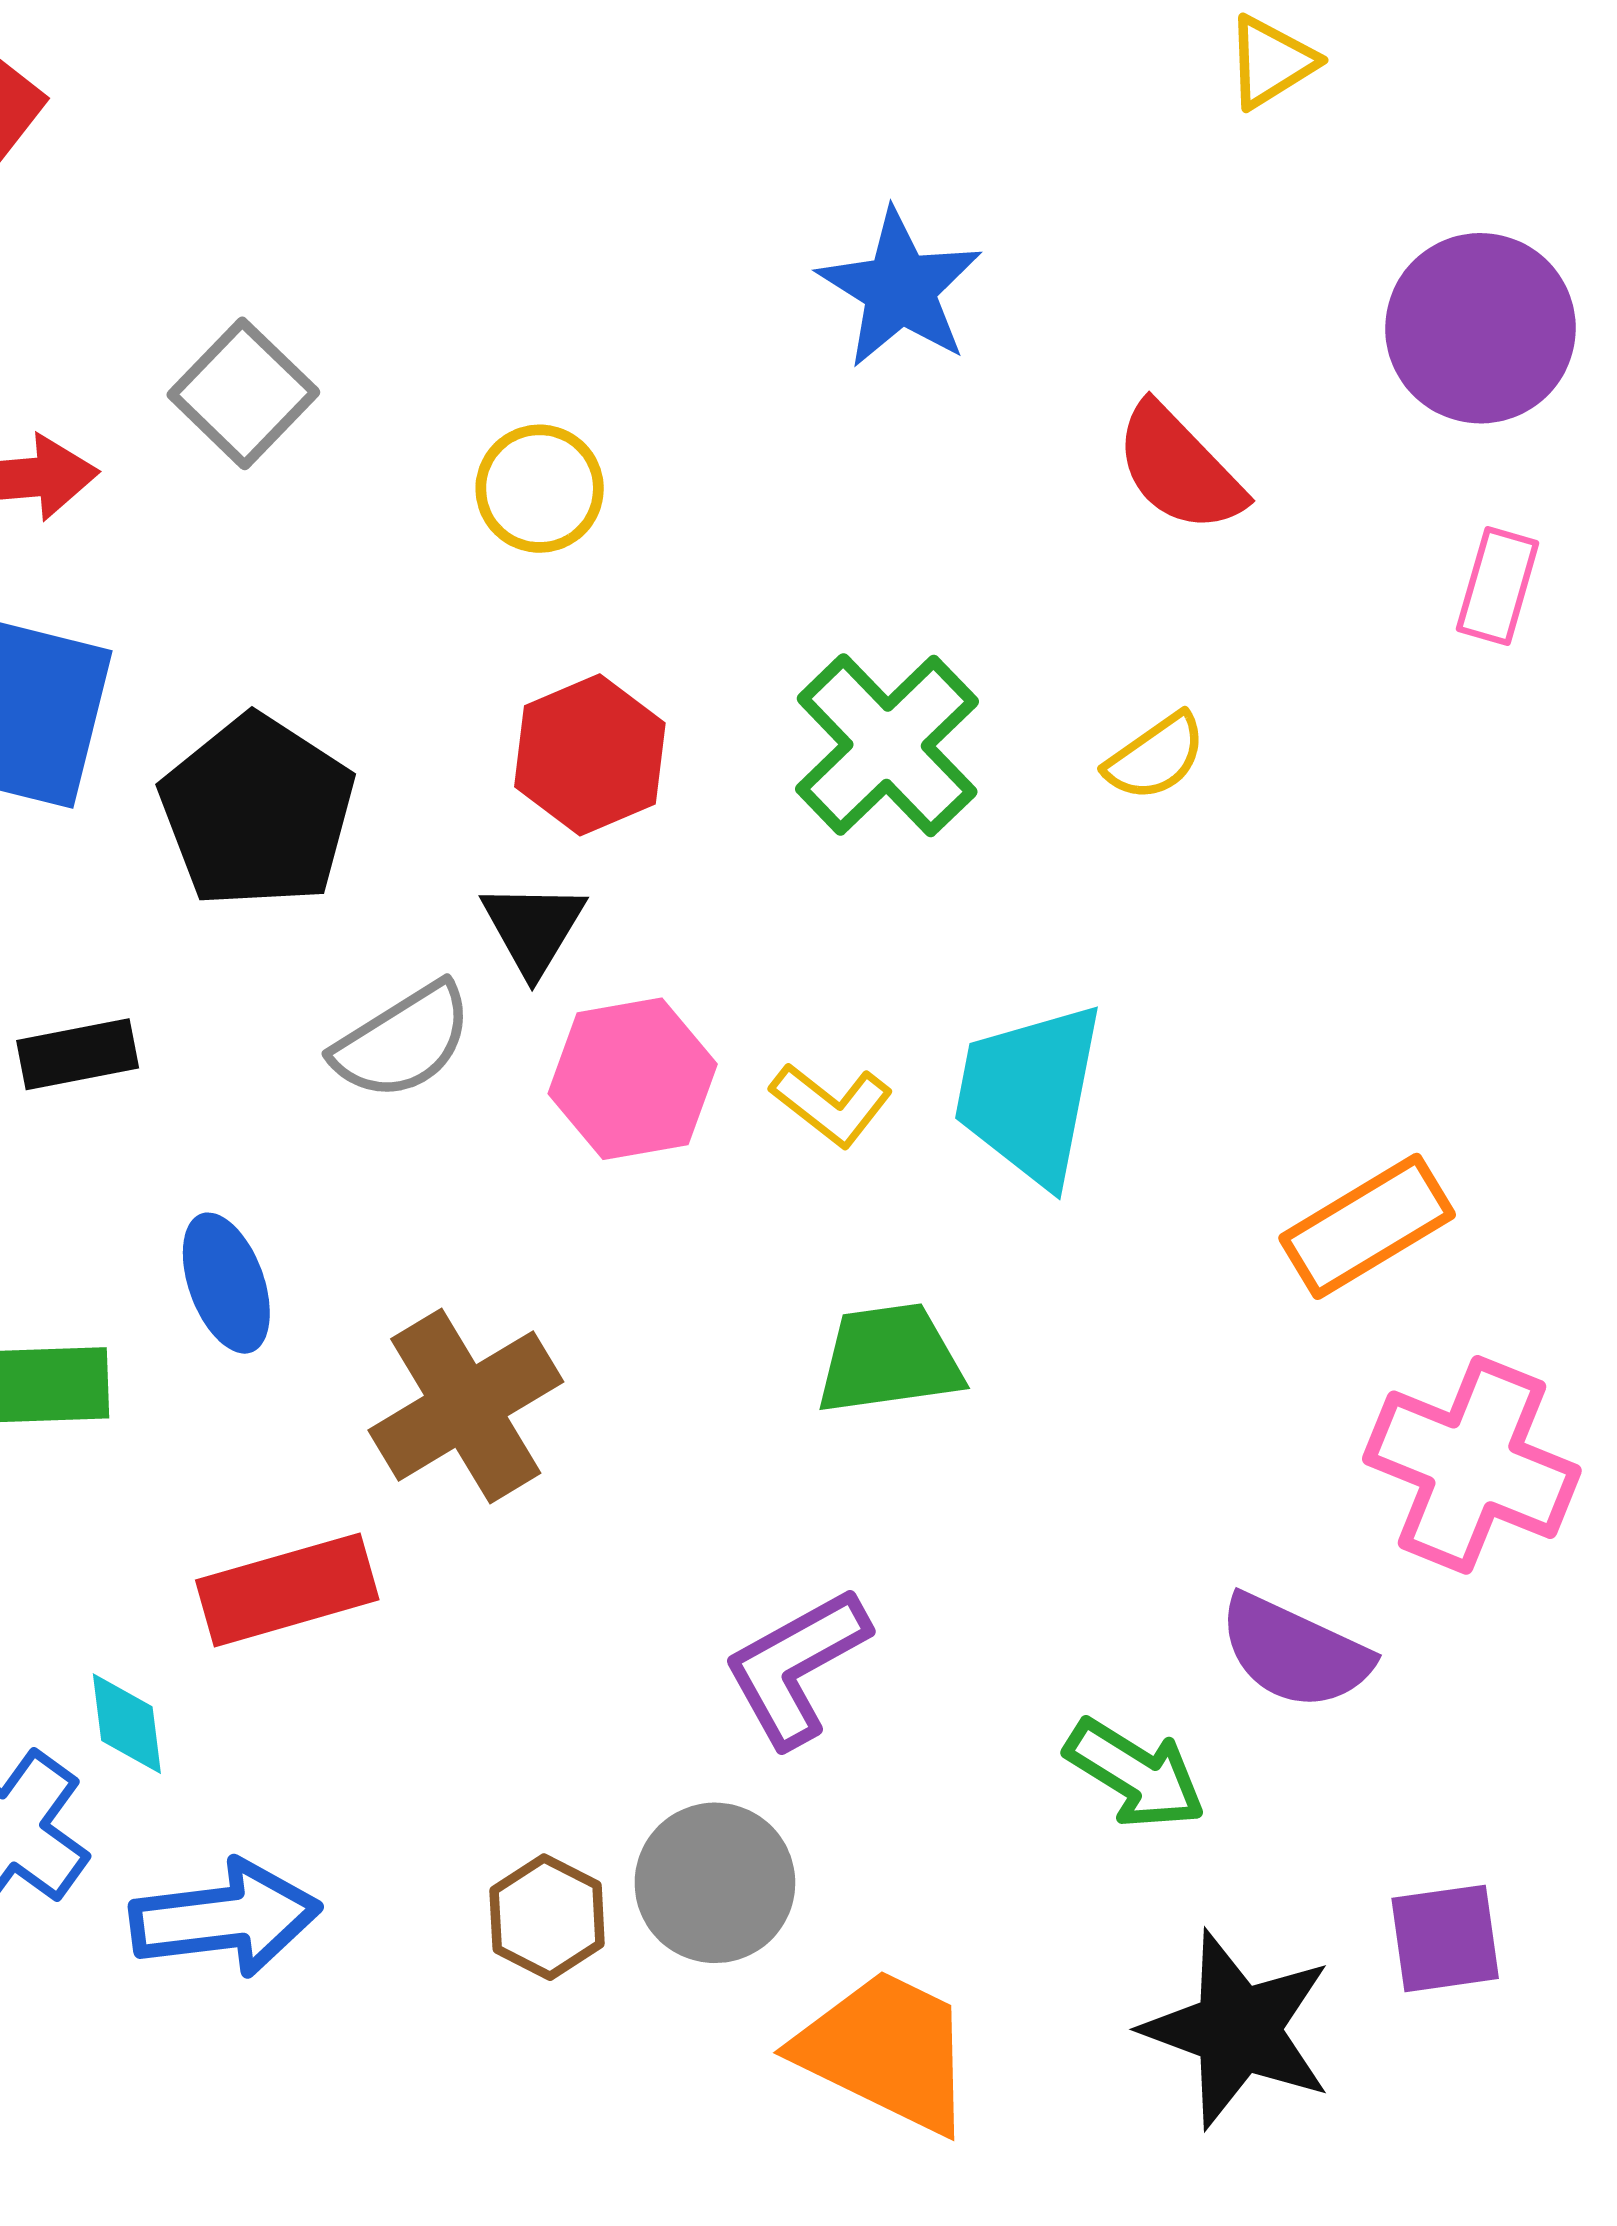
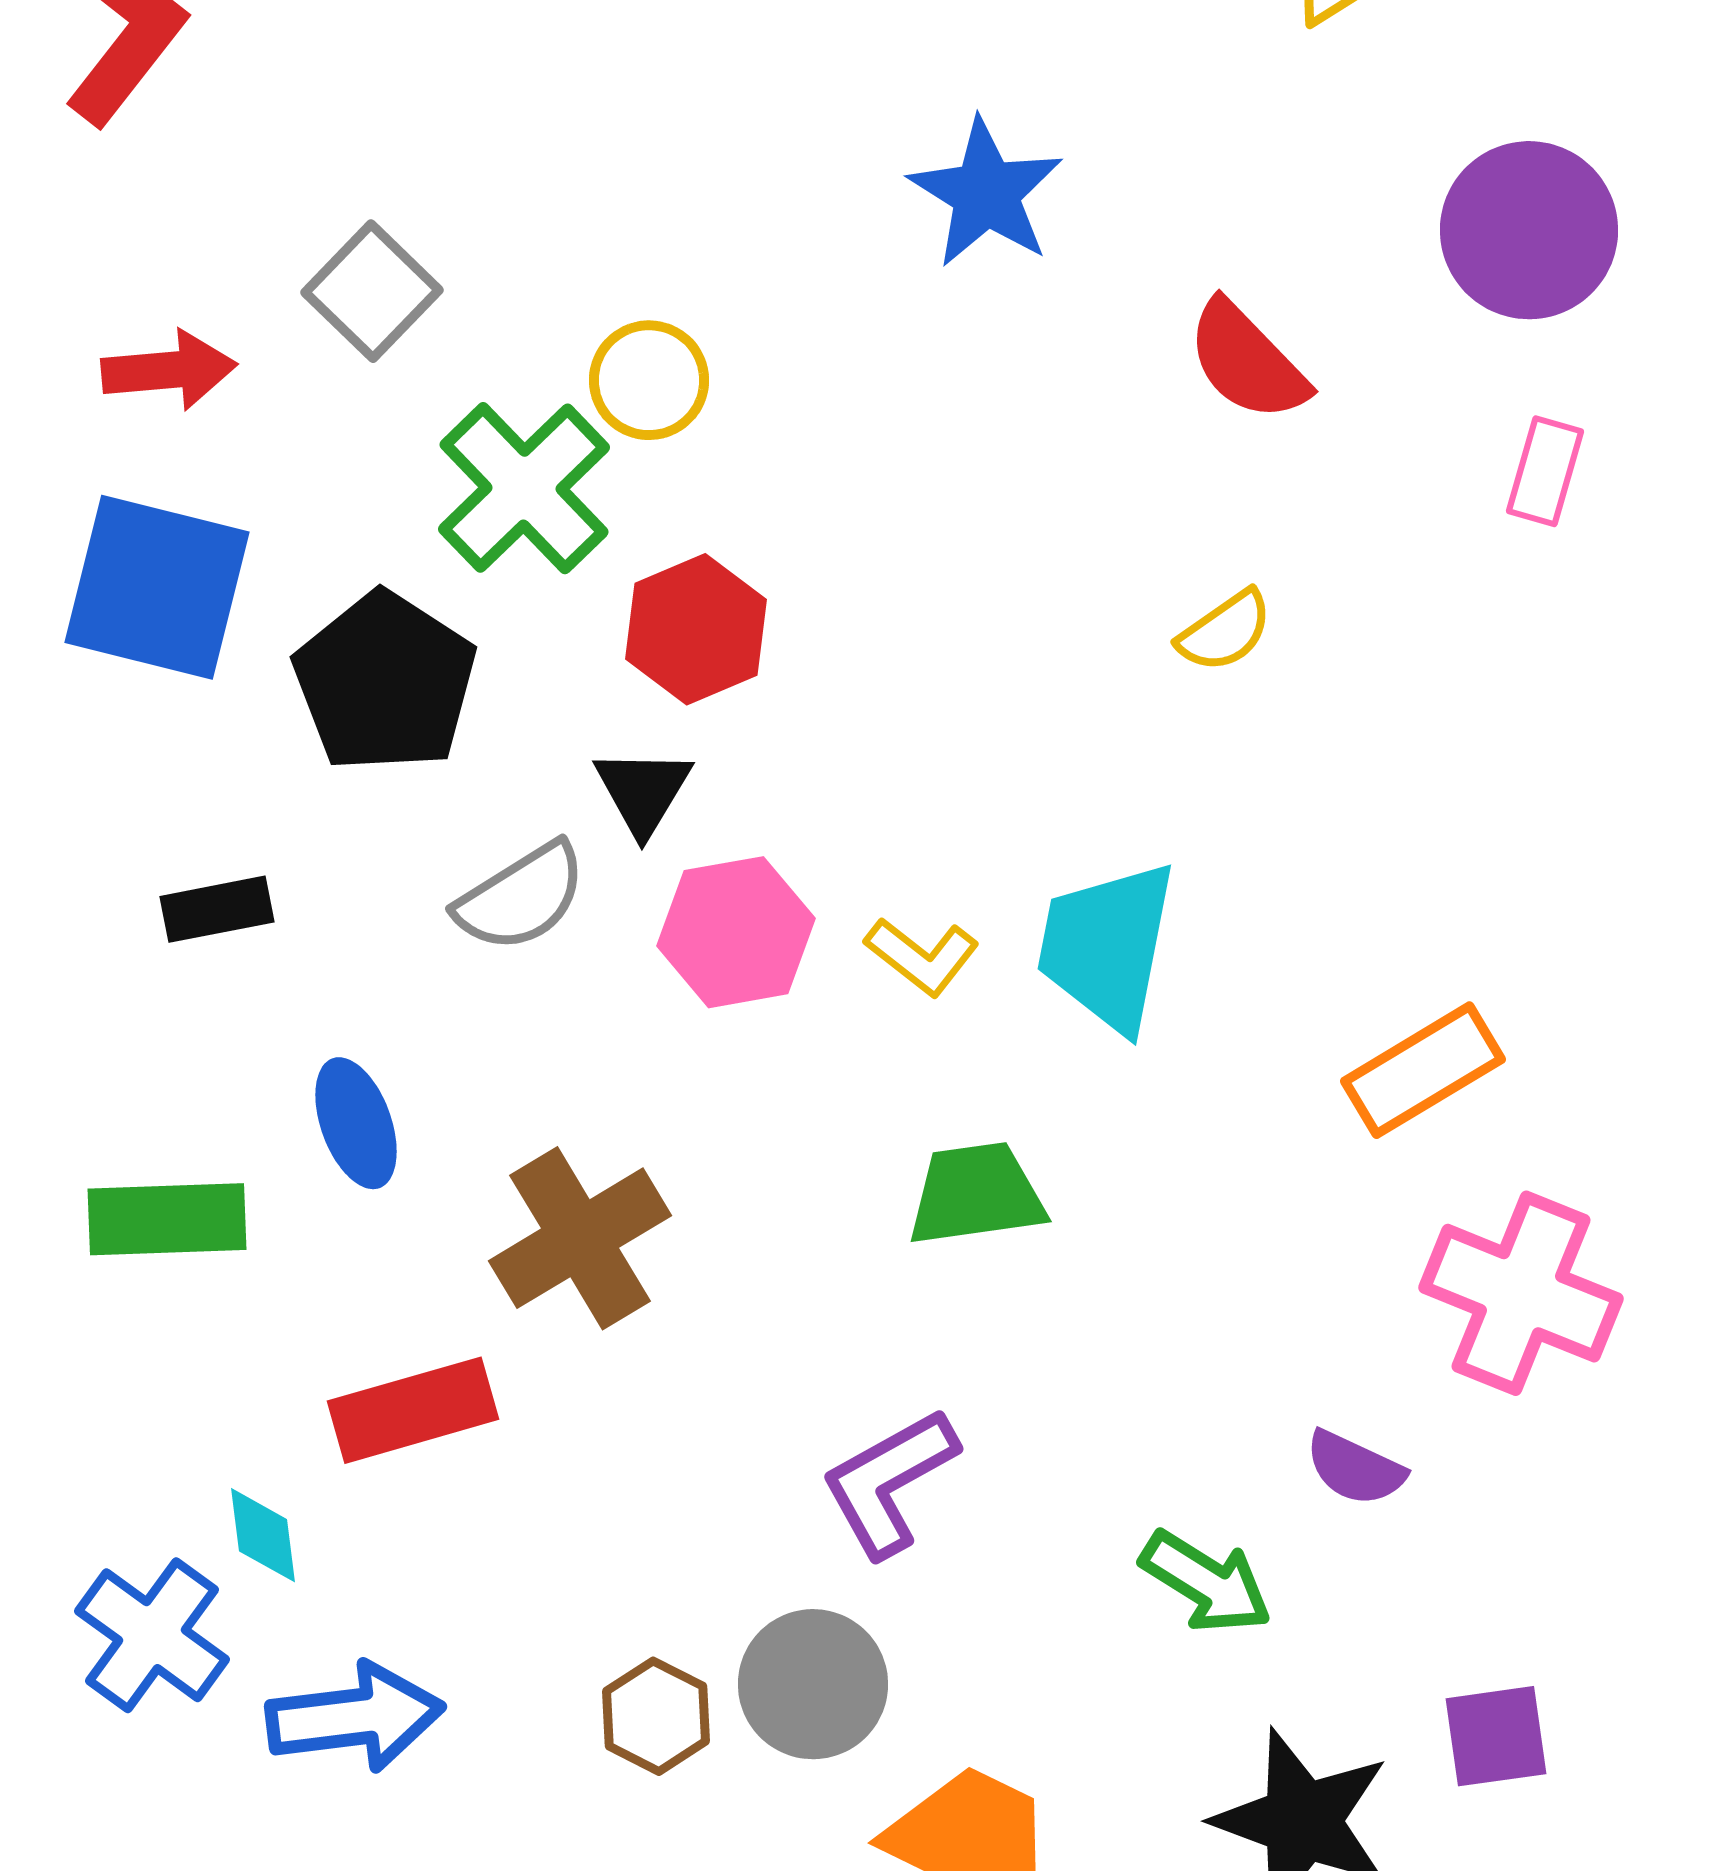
green cross: (887, 745) -> (524, 488), moved
purple semicircle: (1294, 1652) -> (1355, 1468), size x0.7

